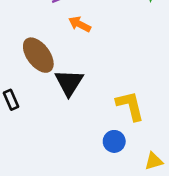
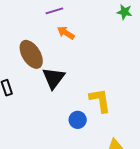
blue circle: (114, 141) -> (78, 120), moved

